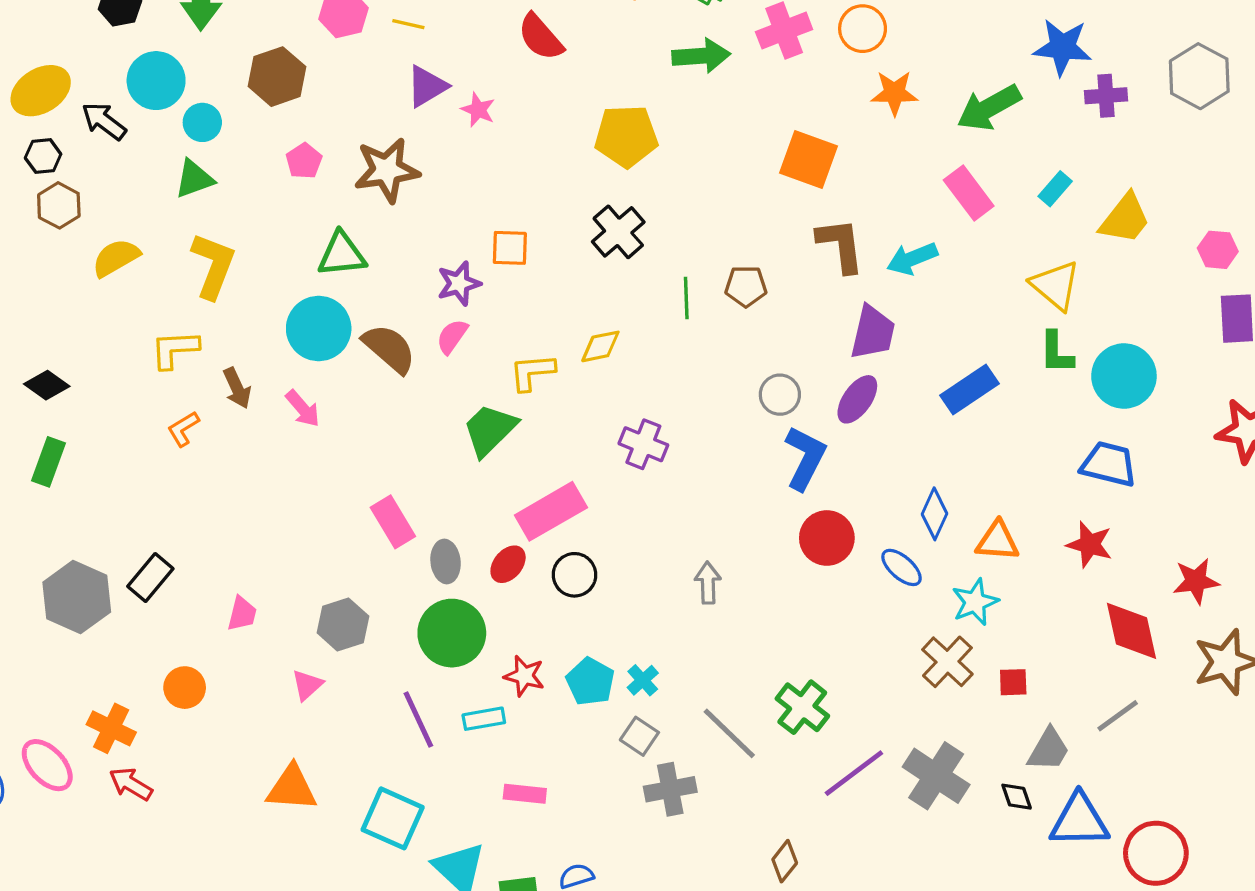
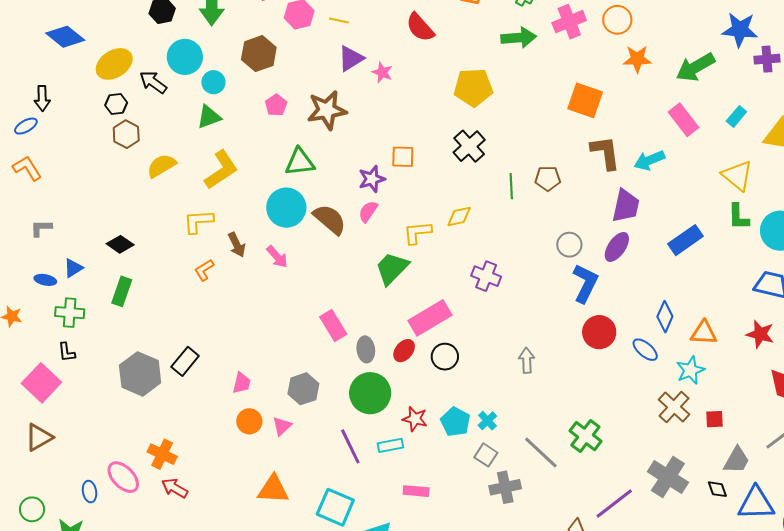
yellow L-shape: (213, 266) -> (221, 170), turned 36
orange circle: (185, 688) -> (249, 421), moved
purple line: (854, 773) -> (614, 503), moved

